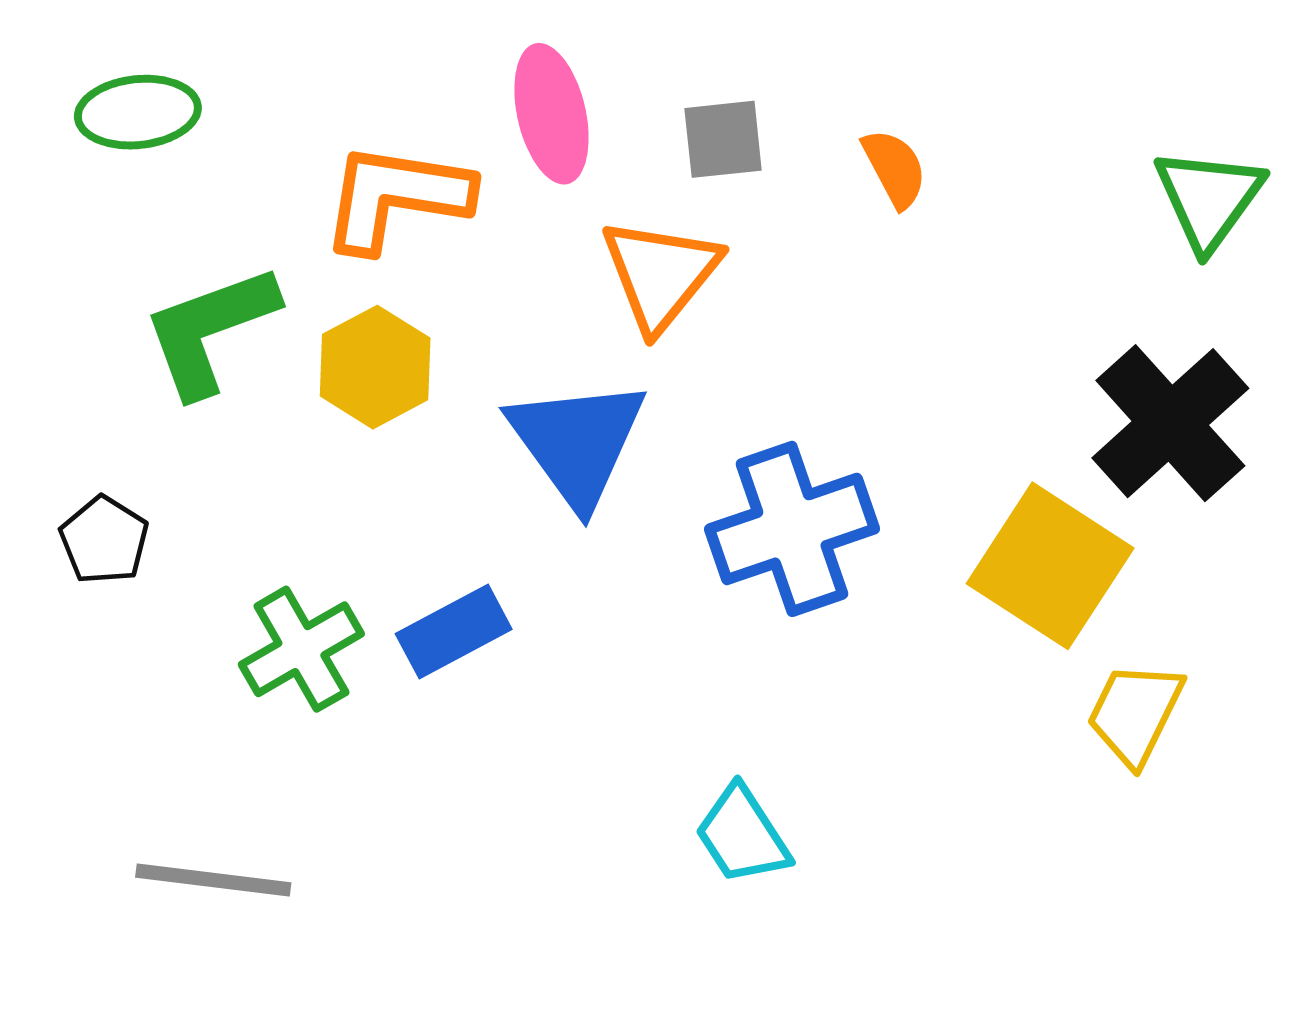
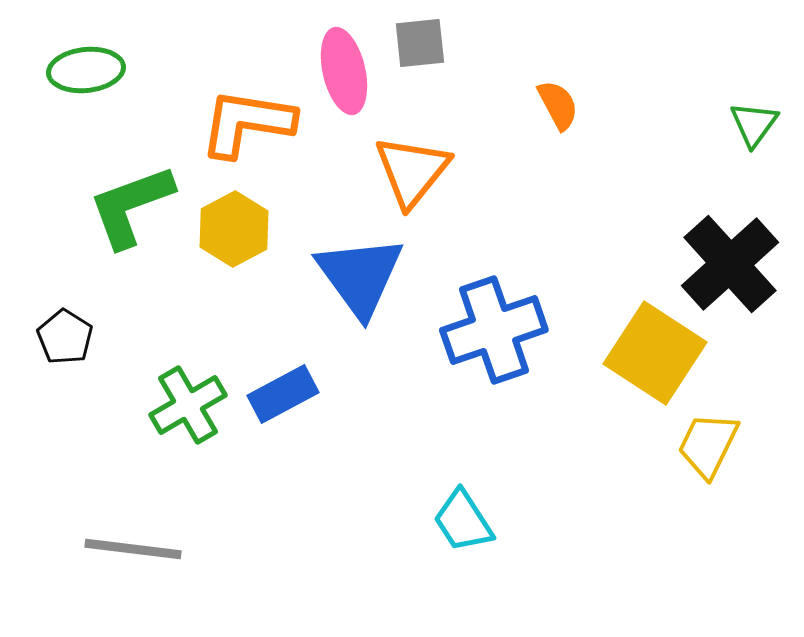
gray square: (723, 139) -> (420, 43), moved
green triangle: (1209, 199) -> (754, 124), size x0.7

